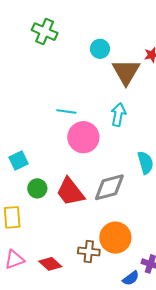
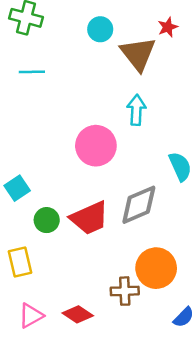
cyan line: (66, 111) -> (32, 72), moved
red trapezoid: (70, 192) -> (89, 218), turned -68

